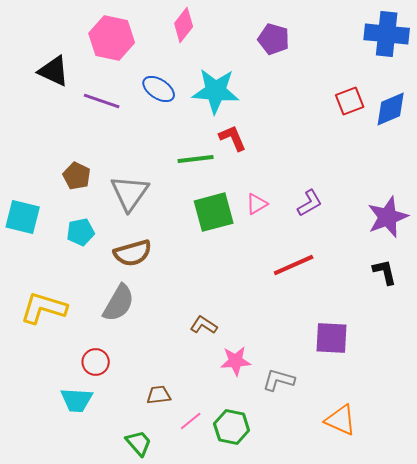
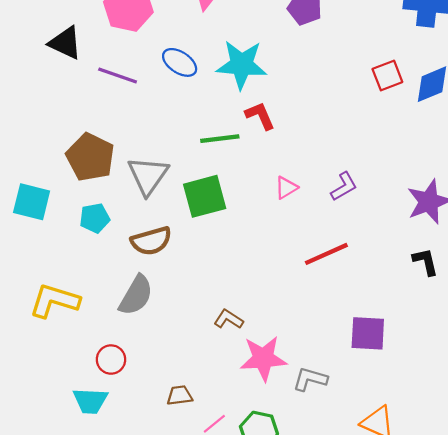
brown pentagon: (77, 176) -> (90, 157), size x1.6
green square: (214, 212) -> (205, 196), moved
pink star: (236, 361) -> (263, 358), size x1.4

